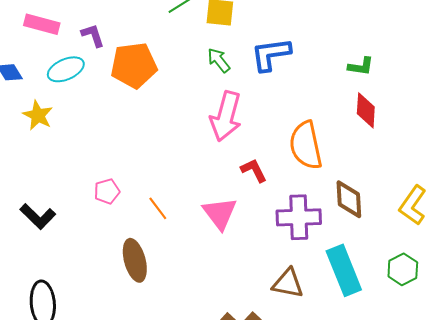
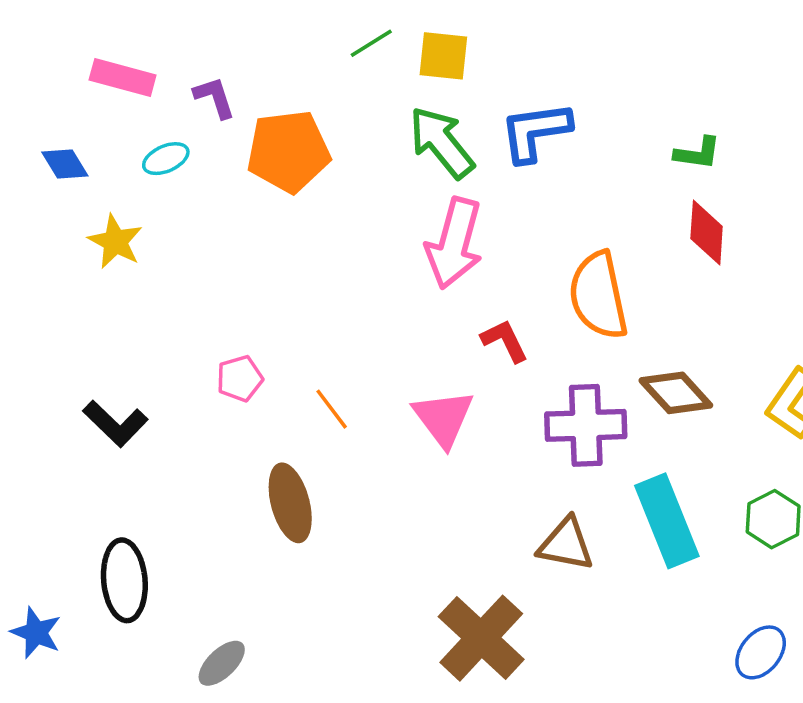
green arrow: (219, 60) -> (442, 142), size x1.6
cyan ellipse: (66, 69) -> (166, 159), size x0.7
brown diamond: (349, 199) -> (676, 393), turned -39

